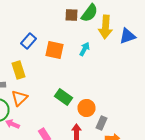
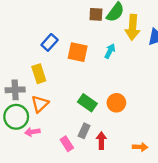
orange circle: (86, 108) -> (116, 103), moved
gray rectangle: (102, 123) -> (84, 131), moved
pink arrow: (12, 124) -> (32, 132), turned -32

